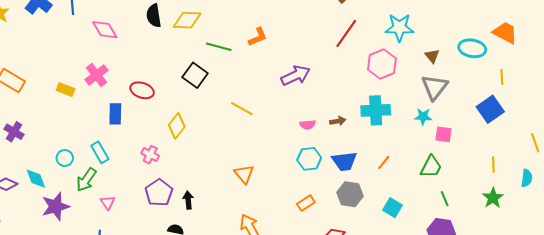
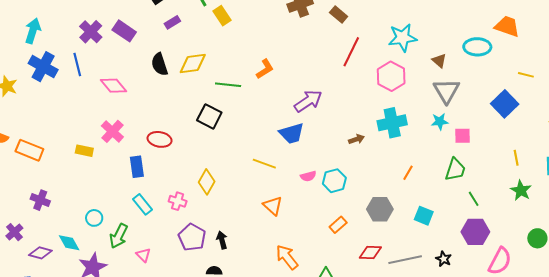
yellow line: (502, 77) -> (526, 75), moved, turned -63
yellow line: (242, 109) -> (264, 164), moved
pink semicircle: (308, 125) -> (308, 176), moved
yellow diamond: (177, 126) -> (207, 182), moved
cyan rectangle: (100, 152) -> (143, 204), moved
blue trapezoid: (344, 161) -> (291, 133), moved

